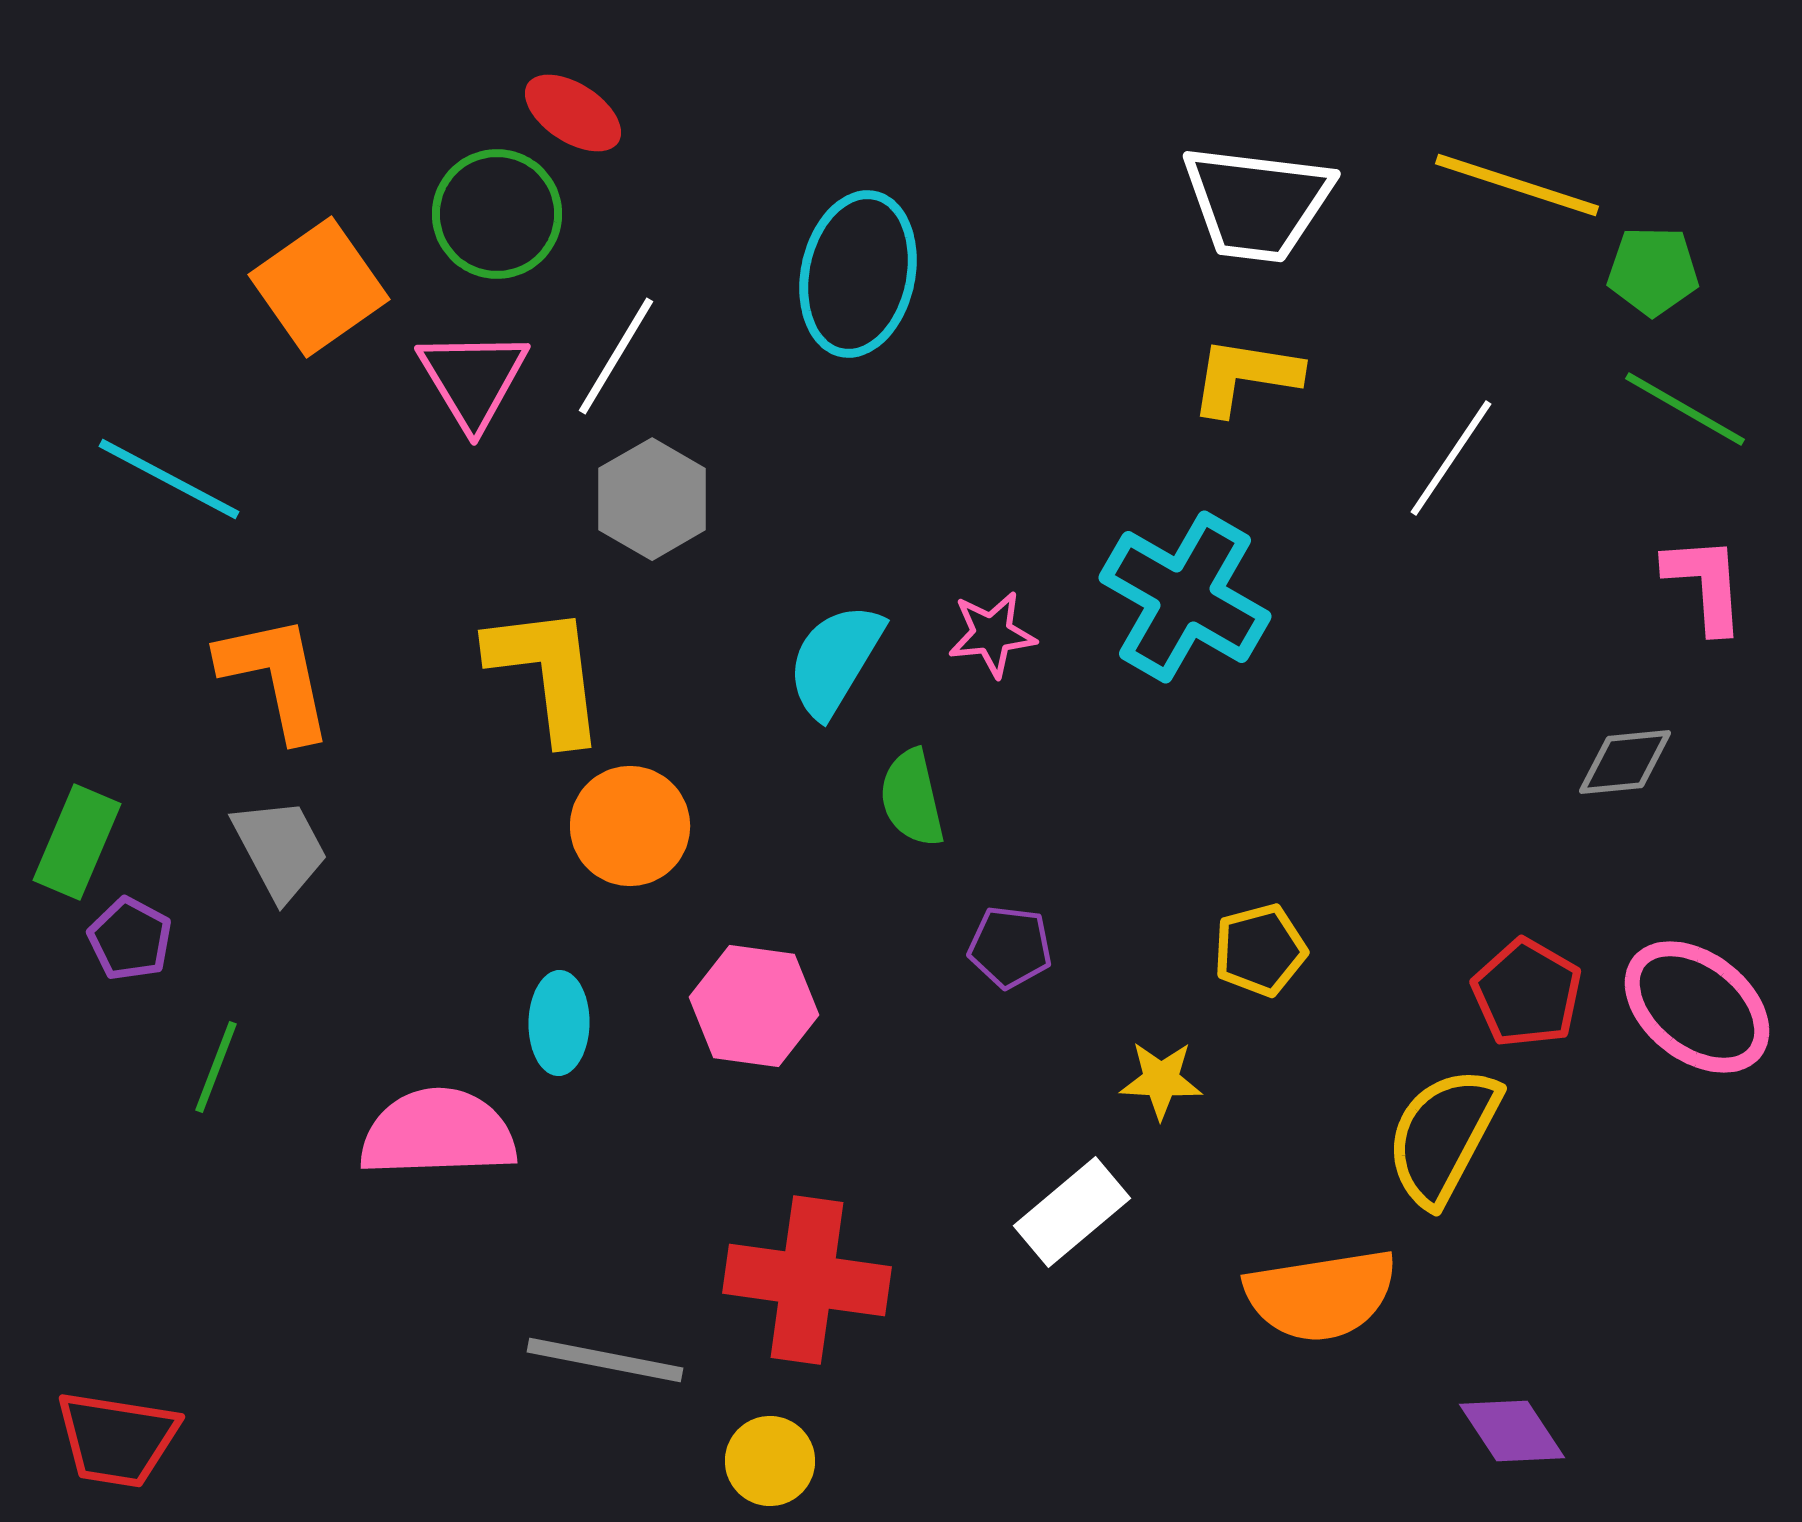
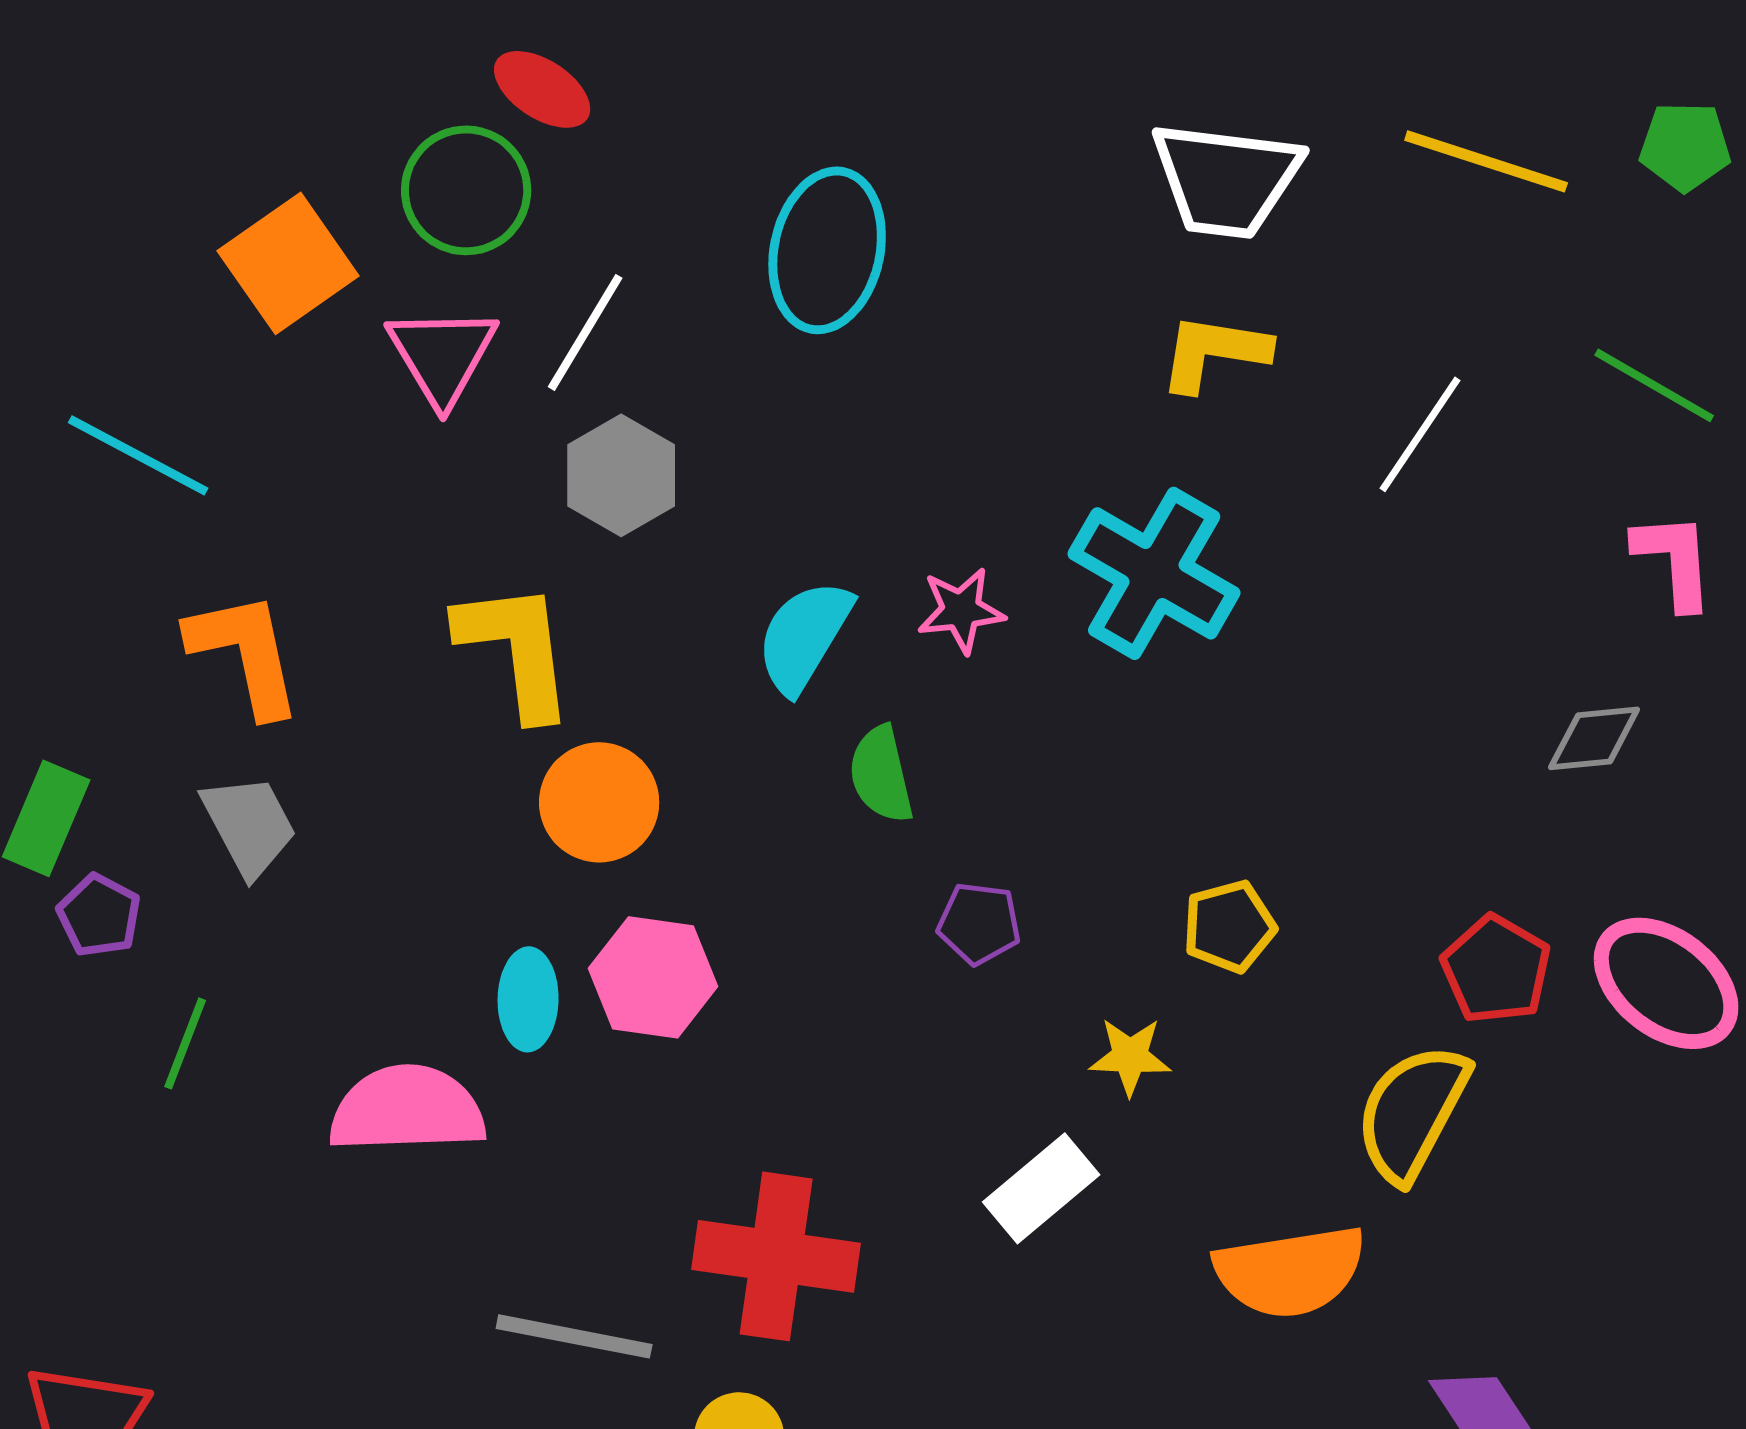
green pentagon: (1653, 271) -> (1685, 146), moved
pink hexagon: (754, 1006) -> (653, 977), moved

